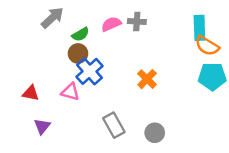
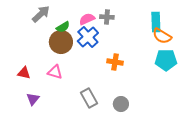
brown circle: (78, 53) -> (61, 42), size x1.5
blue cross: (90, 71) -> (88, 37), moved
orange cross: (147, 79) -> (115, 62), turned -35

